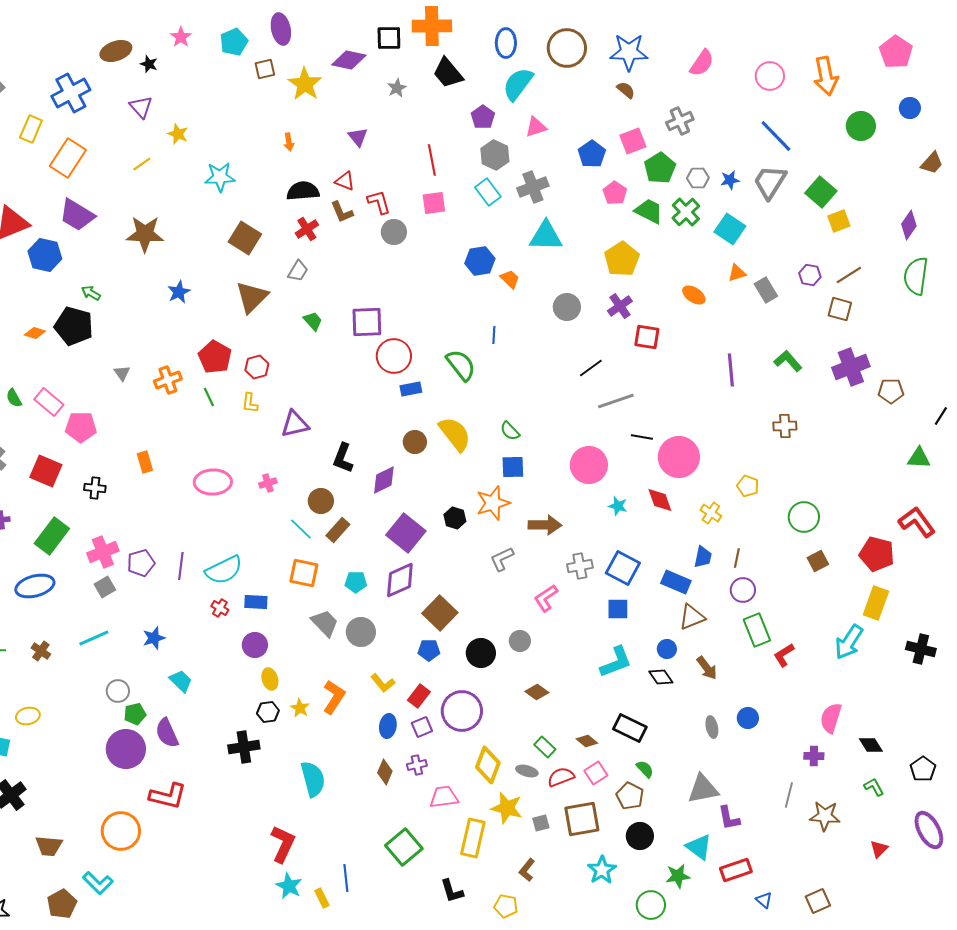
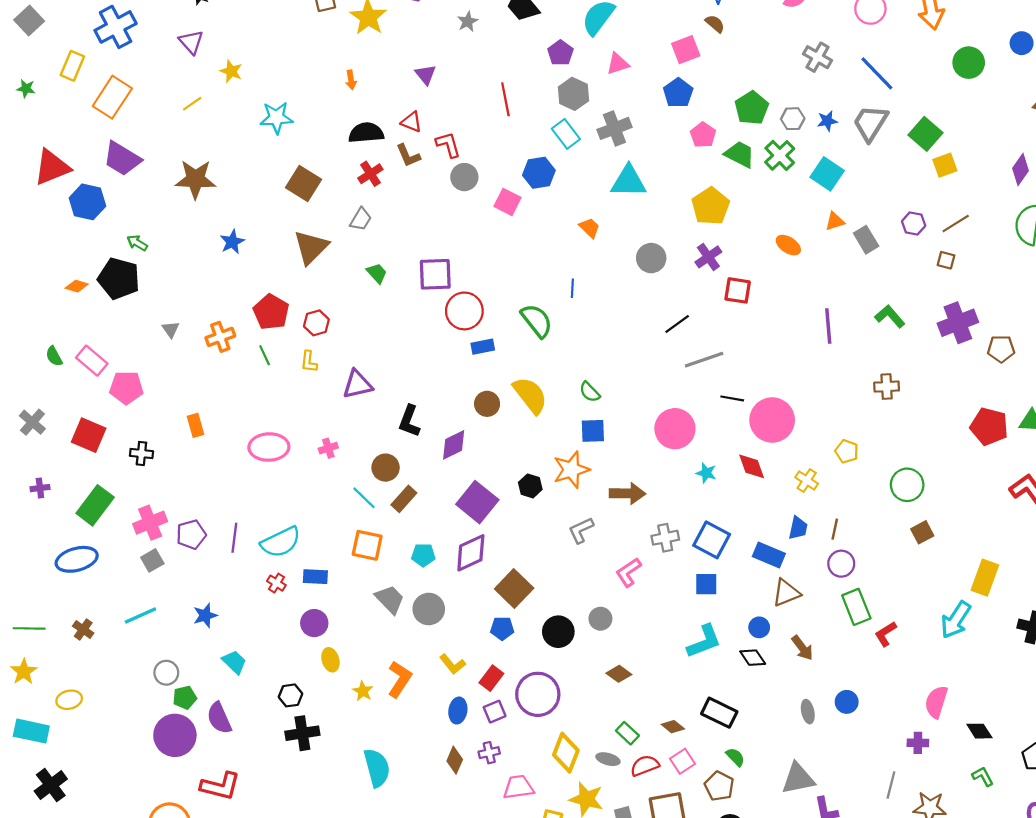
gray cross: (680, 121) -> (817, 57), moved, turned -36
pink square: (633, 141) -> (686, 50), moved
pink square: (434, 203) -> (508, 202), moved, turned 35
blue hexagon: (480, 261) -> (539, 173), moved
brown square: (840, 309) -> (946, 260), size x0.7
red pentagon: (877, 554) -> (989, 427), moved
black hexagon: (268, 712) -> (290, 695), moved

